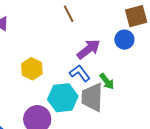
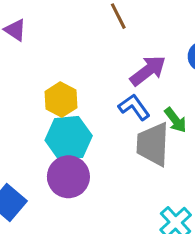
cyan hexagon: (63, 98) -> (69, 138), moved

